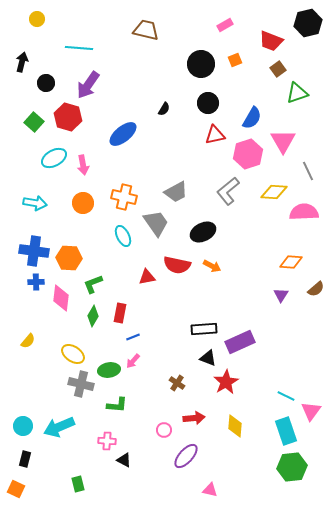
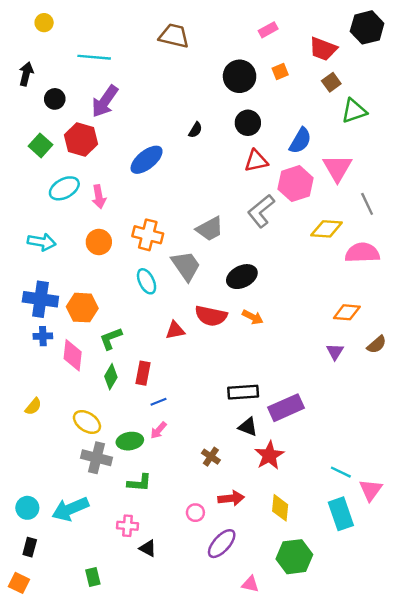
gray L-shape: (228, 191) -> (261, 211), moved
green hexagon: (292, 467) -> (294, 557), moved

